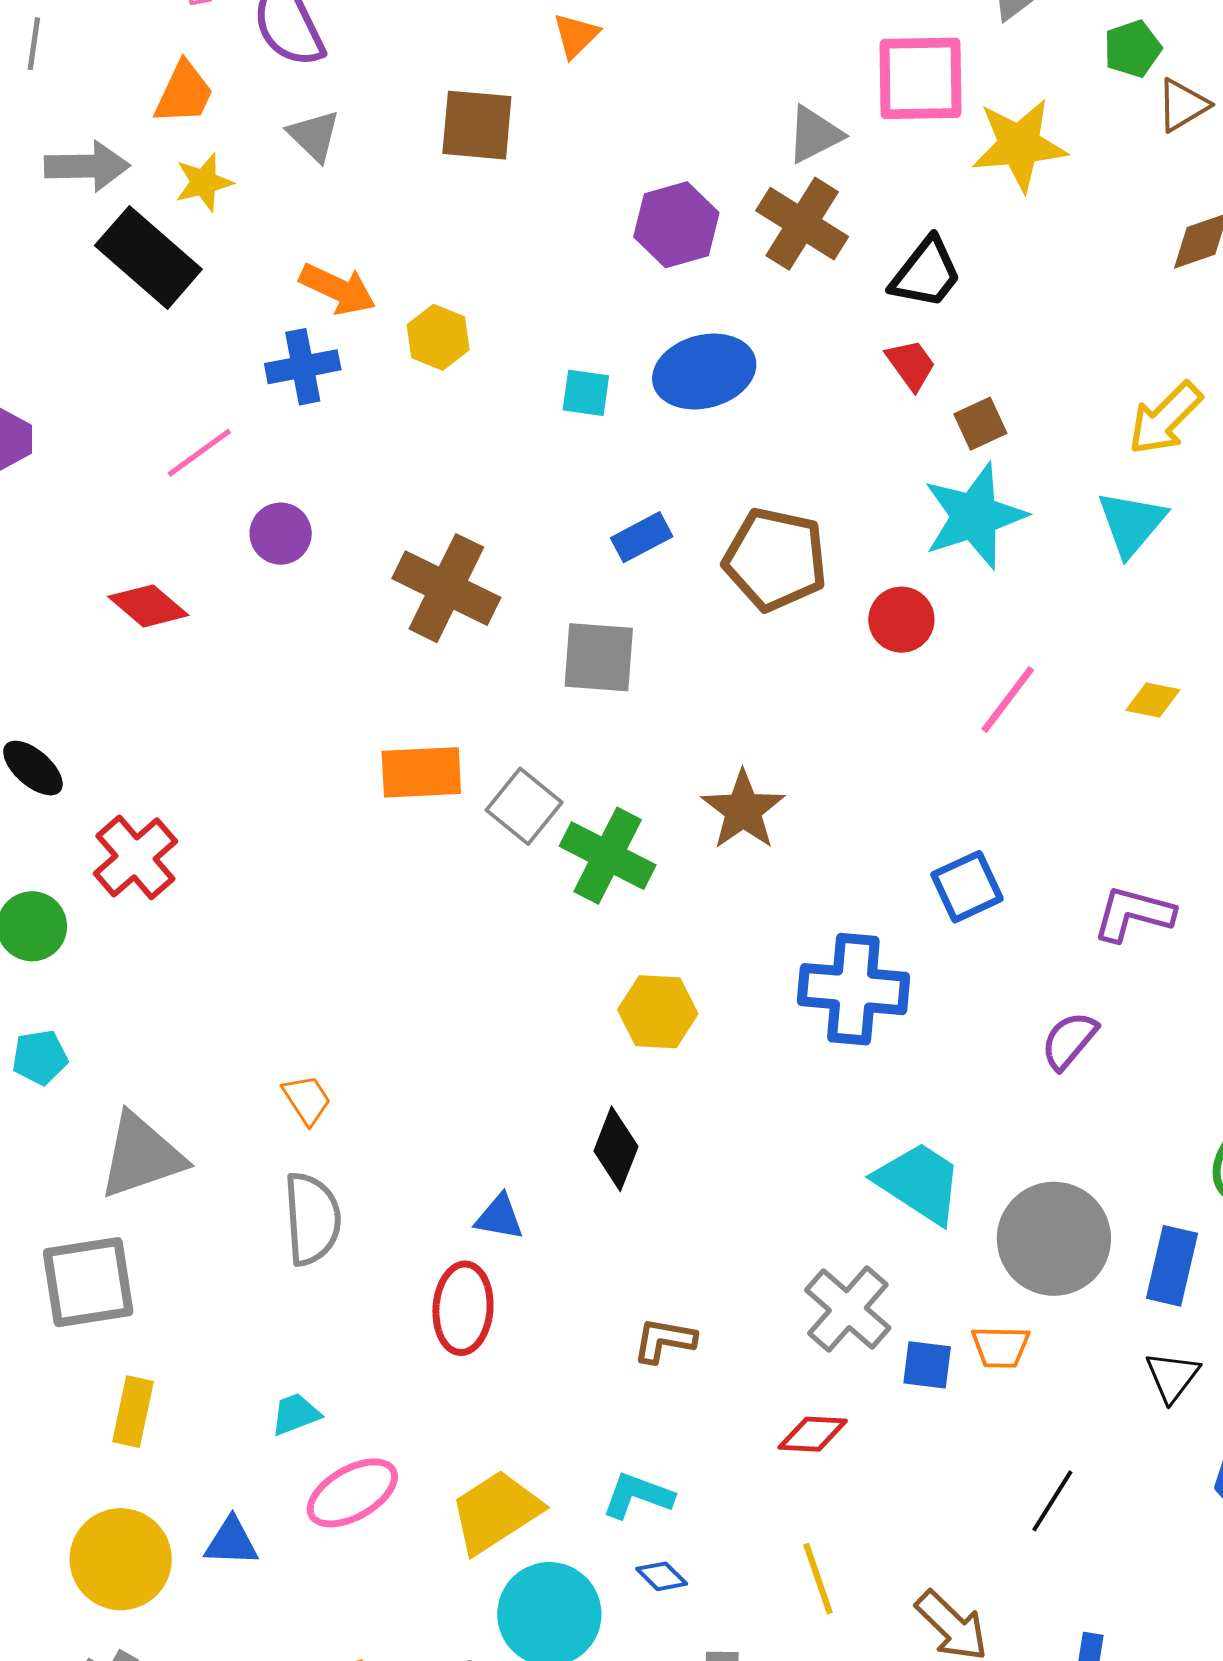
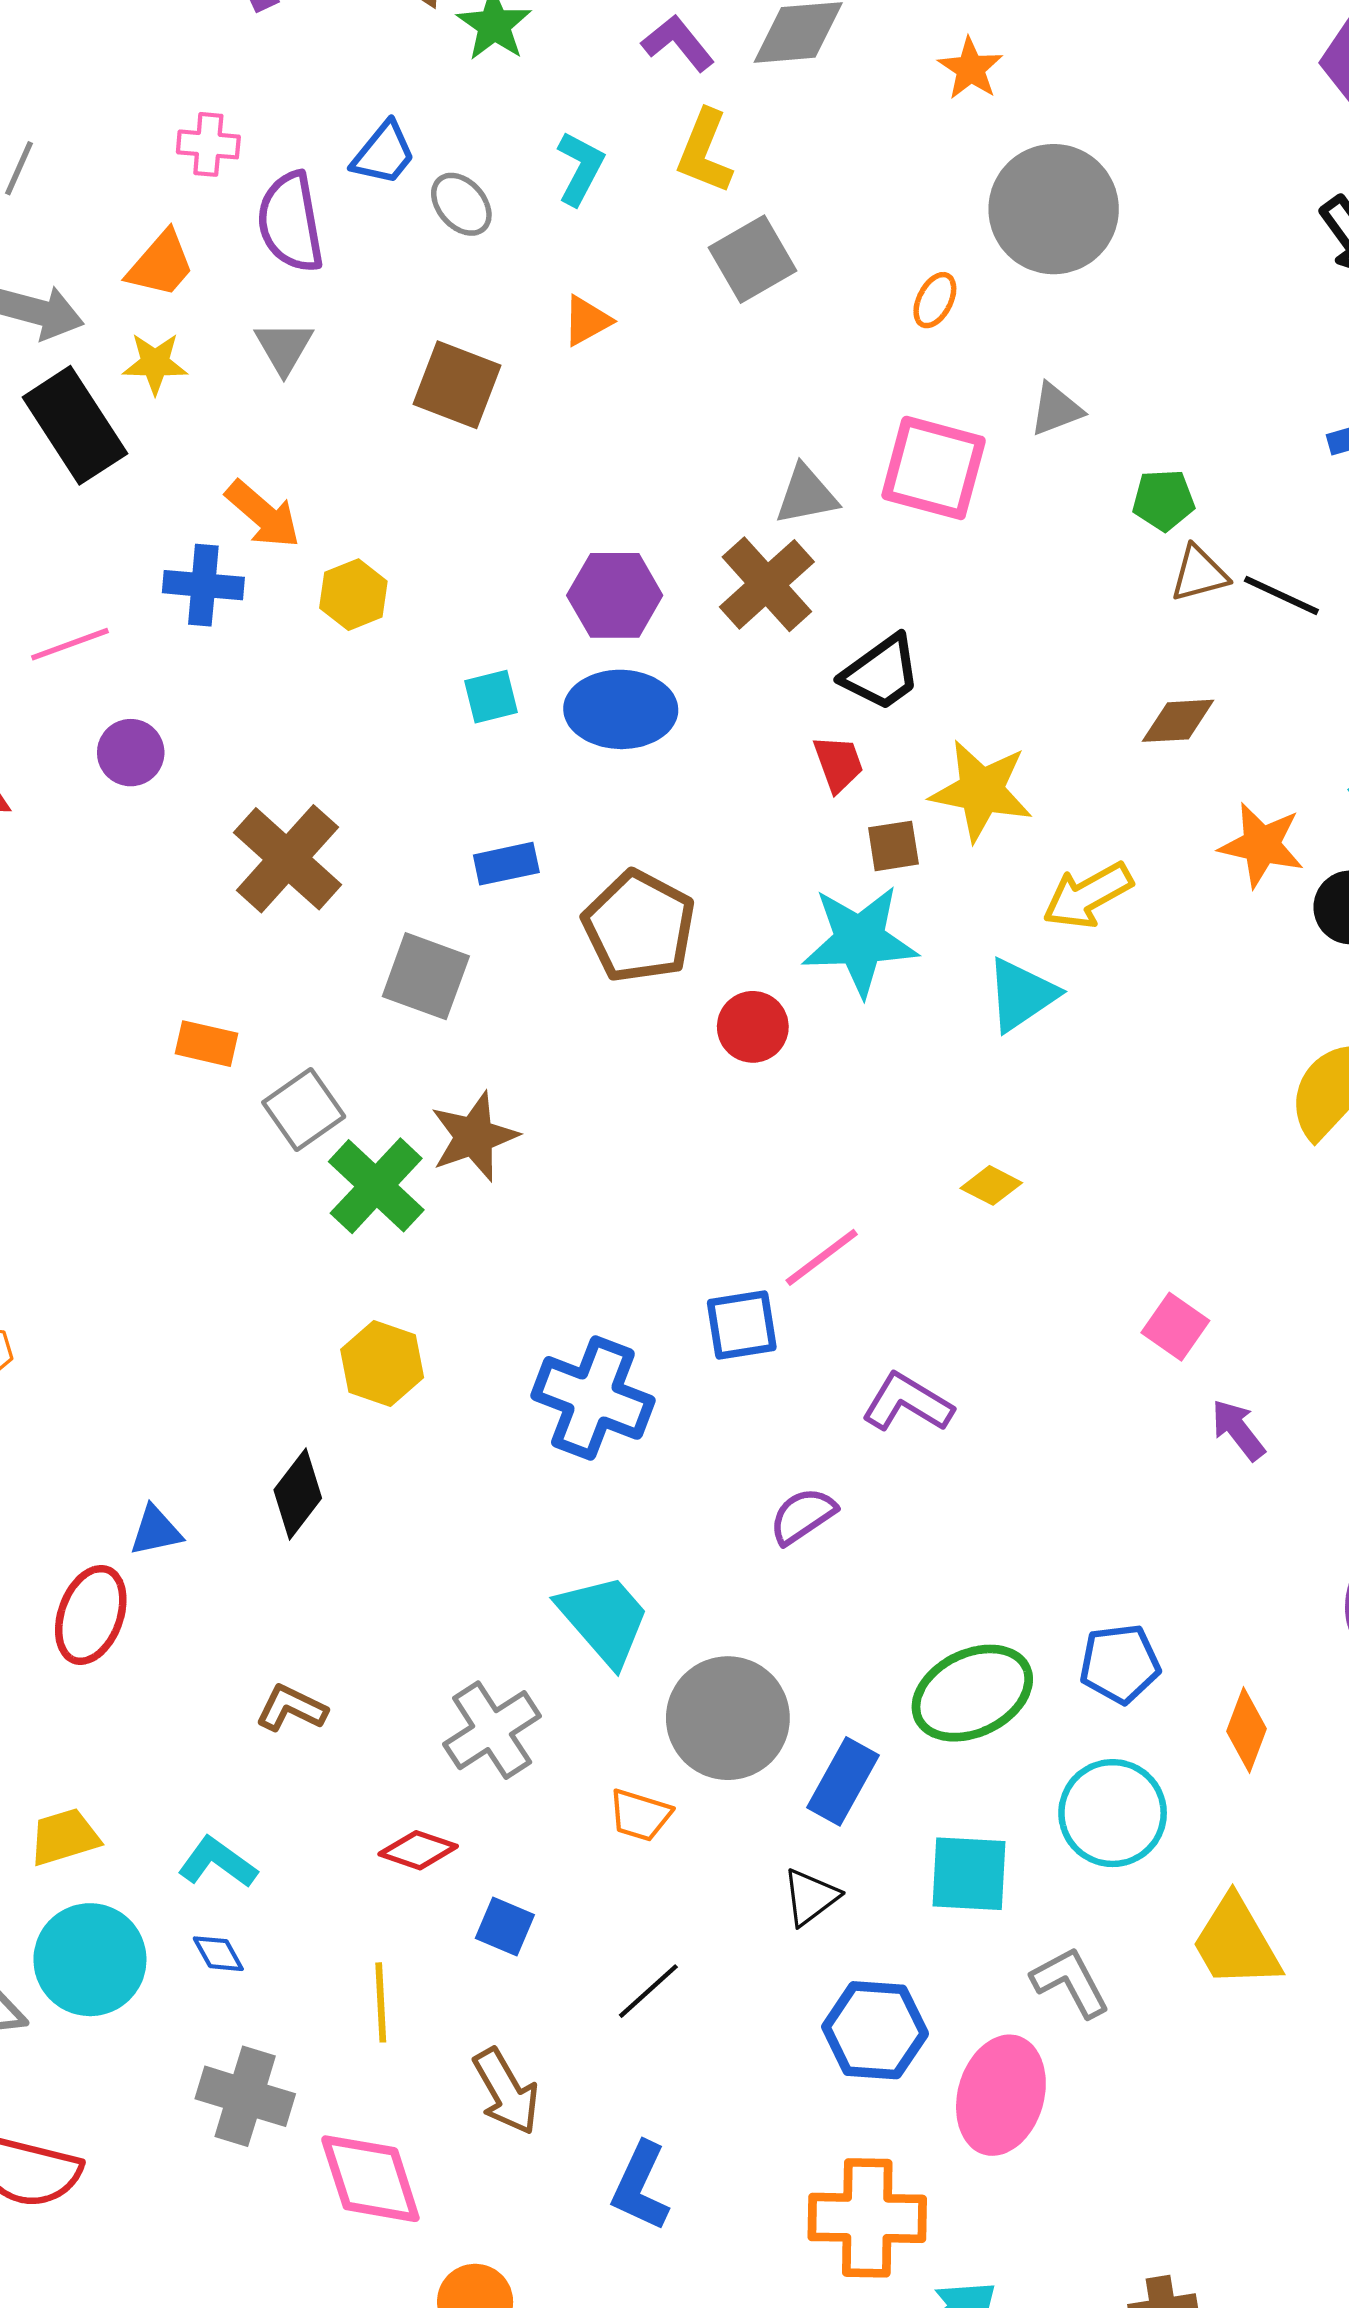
yellow star: (1019, 145) -> (981, 791), moved
purple hexagon: (676, 225) -> (615, 595), moved
cyan square: (586, 393) -> (491, 697), turned -38
pink line: (1008, 699) -> (822, 1257), moved
orange rectangle: (421, 772) -> (207, 1044), size x0.7
brown star: (743, 810) -> (474, 1136), moved
blue triangle: (499, 1217) -> (156, 1531), turned -38
blue square: (927, 1365) -> (505, 1927), moved
yellow trapezoid: (496, 1512) -> (64, 1837), size x0.7

